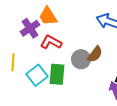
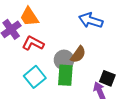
green rectangle: (57, 74) -> (65, 75), moved
cyan square: (37, 75) -> (35, 77), moved

